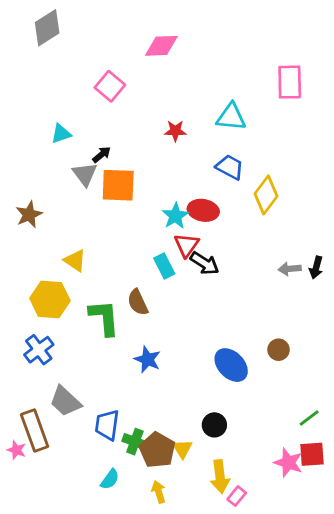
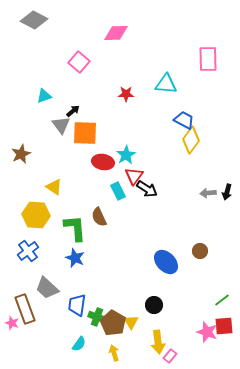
gray diamond: (47, 28) -> (34, 20), turned 60
blue trapezoid: (230, 167) -> (184, 120), moved
red ellipse: (203, 210) -> (103, 162), moved
blue star: (147, 359) -> (75, 258), moved

